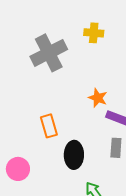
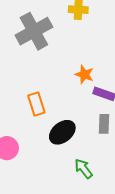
black ellipse: (74, 155) -> (62, 132), turned 52

